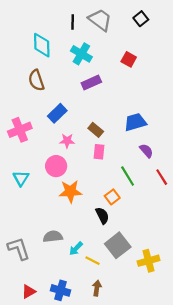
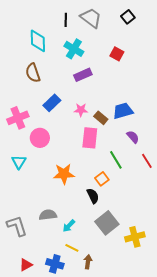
brown rectangle: (96, 130) -> (101, 118), moved
pink star: (67, 141) -> (81, 110), moved
pink rectangle: (99, 152) -> (90, 138), size x1.5
pink circle: (56, 166) -> (40, 138), moved
yellow line: (92, 261) -> (72, 248), moved

